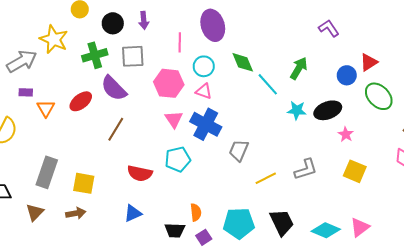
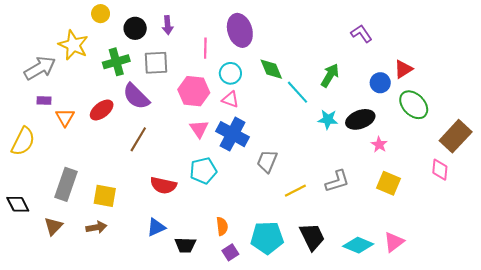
black trapezoid: (175, 230) -> (185, 245), moved

